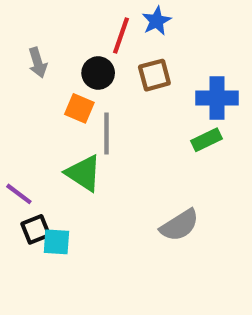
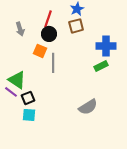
red line: (121, 35) -> (48, 19), moved
brown square: (154, 75) -> (76, 26), moved
green triangle: (84, 173) -> (17, 80), moved
black square: (36, 229) -> (28, 98), moved

